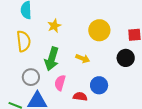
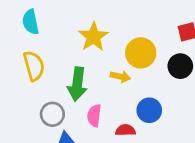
yellow star: (54, 26) -> (93, 37), moved, size x1.5
yellow circle: (99, 30) -> (141, 53), moved

